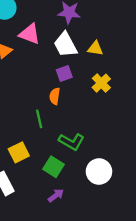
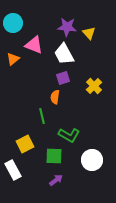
yellow triangle: (95, 48) -> (89, 33), moved, turned 40
green square: (54, 167) -> (54, 156), turned -30

